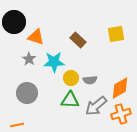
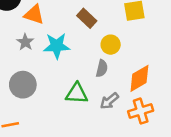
yellow circle: (71, 78) -> (111, 45), moved
gray semicircle: (90, 80) -> (102, 68), turned -72
gray arrow: (96, 106) -> (109, 101), size x0.7

